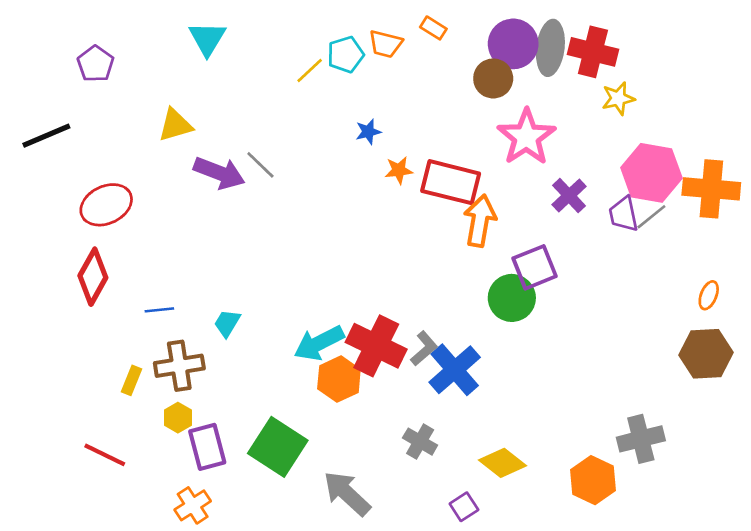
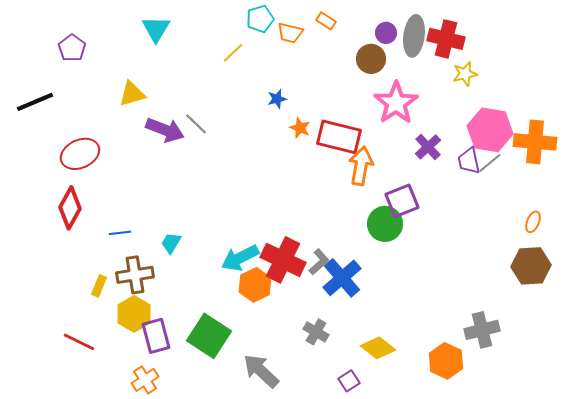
purple circle: (513, 44) -> (386, 33), size x0.6
cyan pentagon: (346, 55) -> (260, 19), moved
orange star: (399, 170) -> (300, 128), turned 30
yellow hexagon: (178, 418) -> (134, 314), size x1.6

